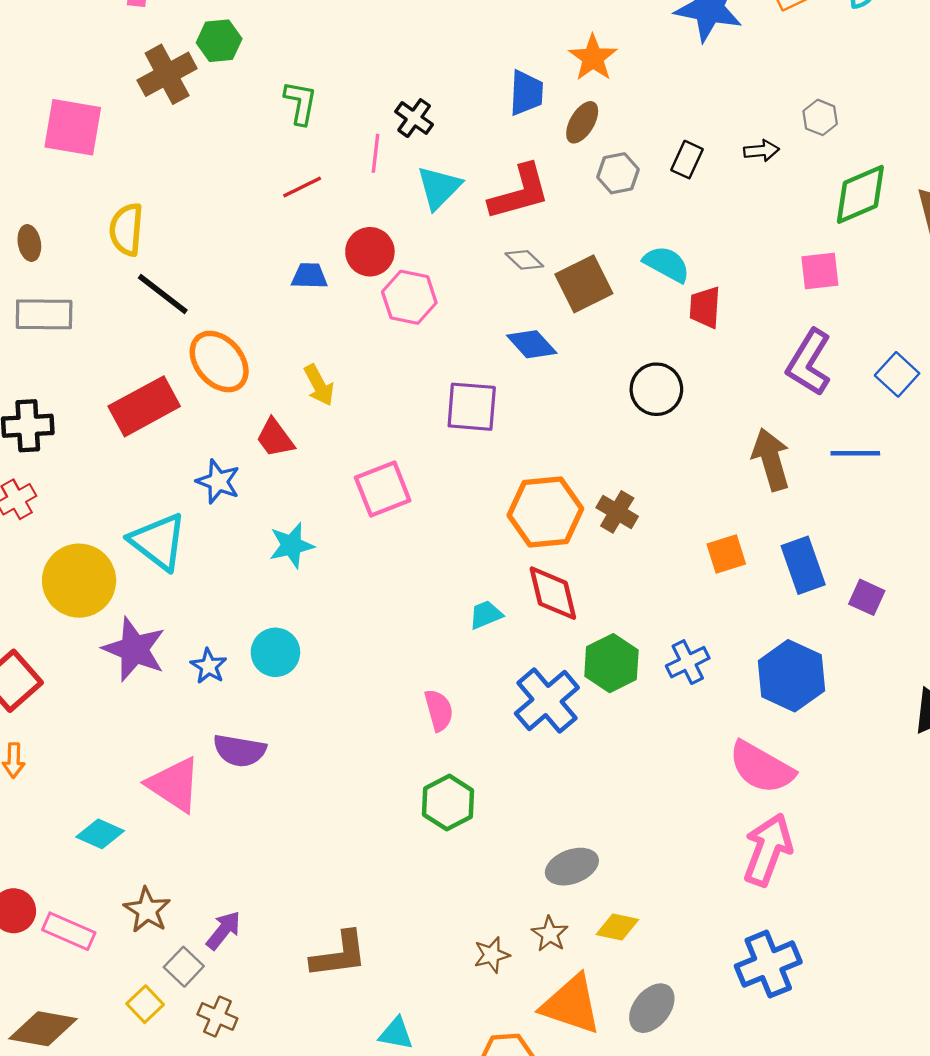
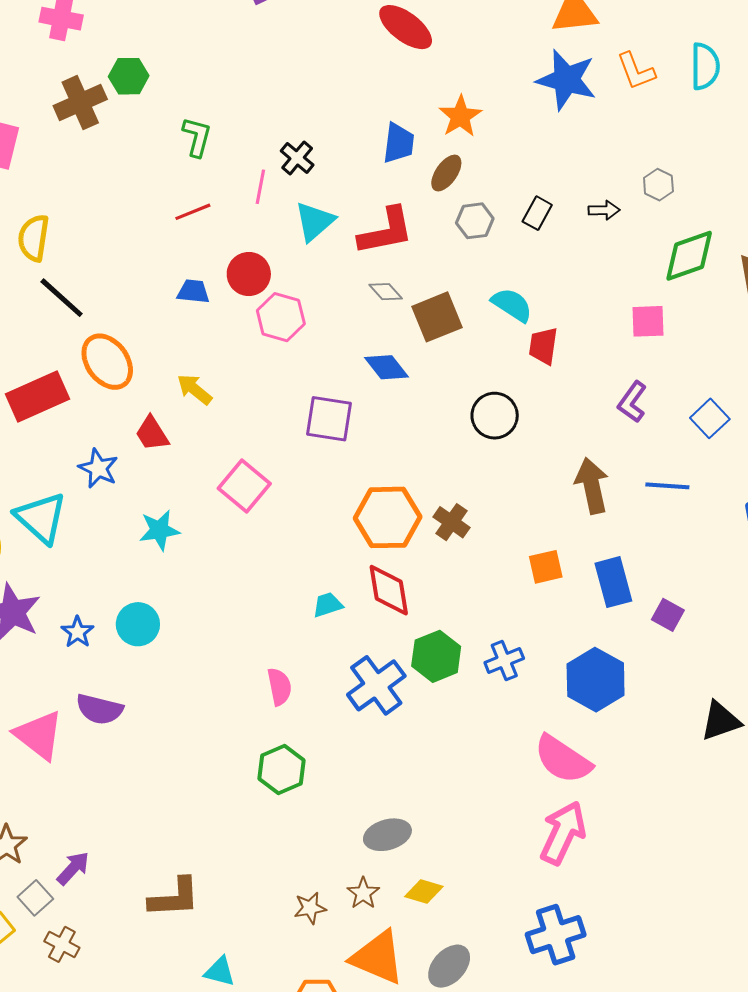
purple L-shape: (809, 363) -> (632, 402), size x0.7
yellow arrow: (319, 385) -> (195, 389), turned 153
pink square: (383, 489) -> (244, 486), turned -33

